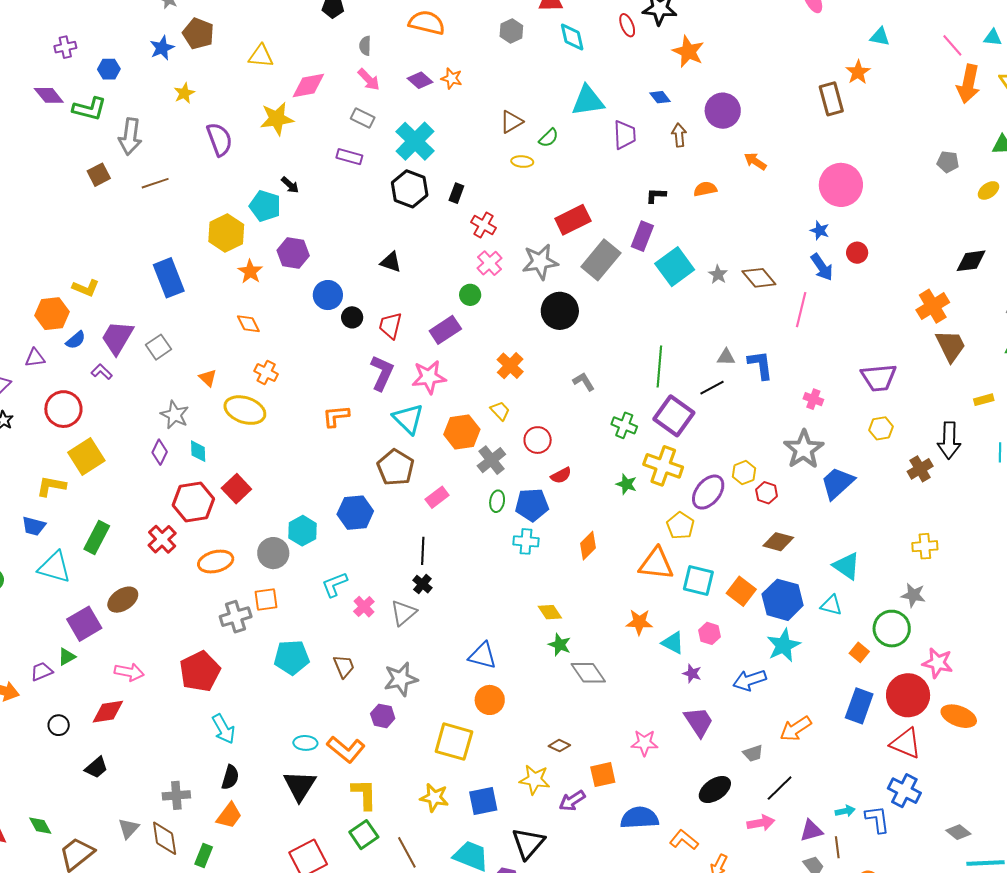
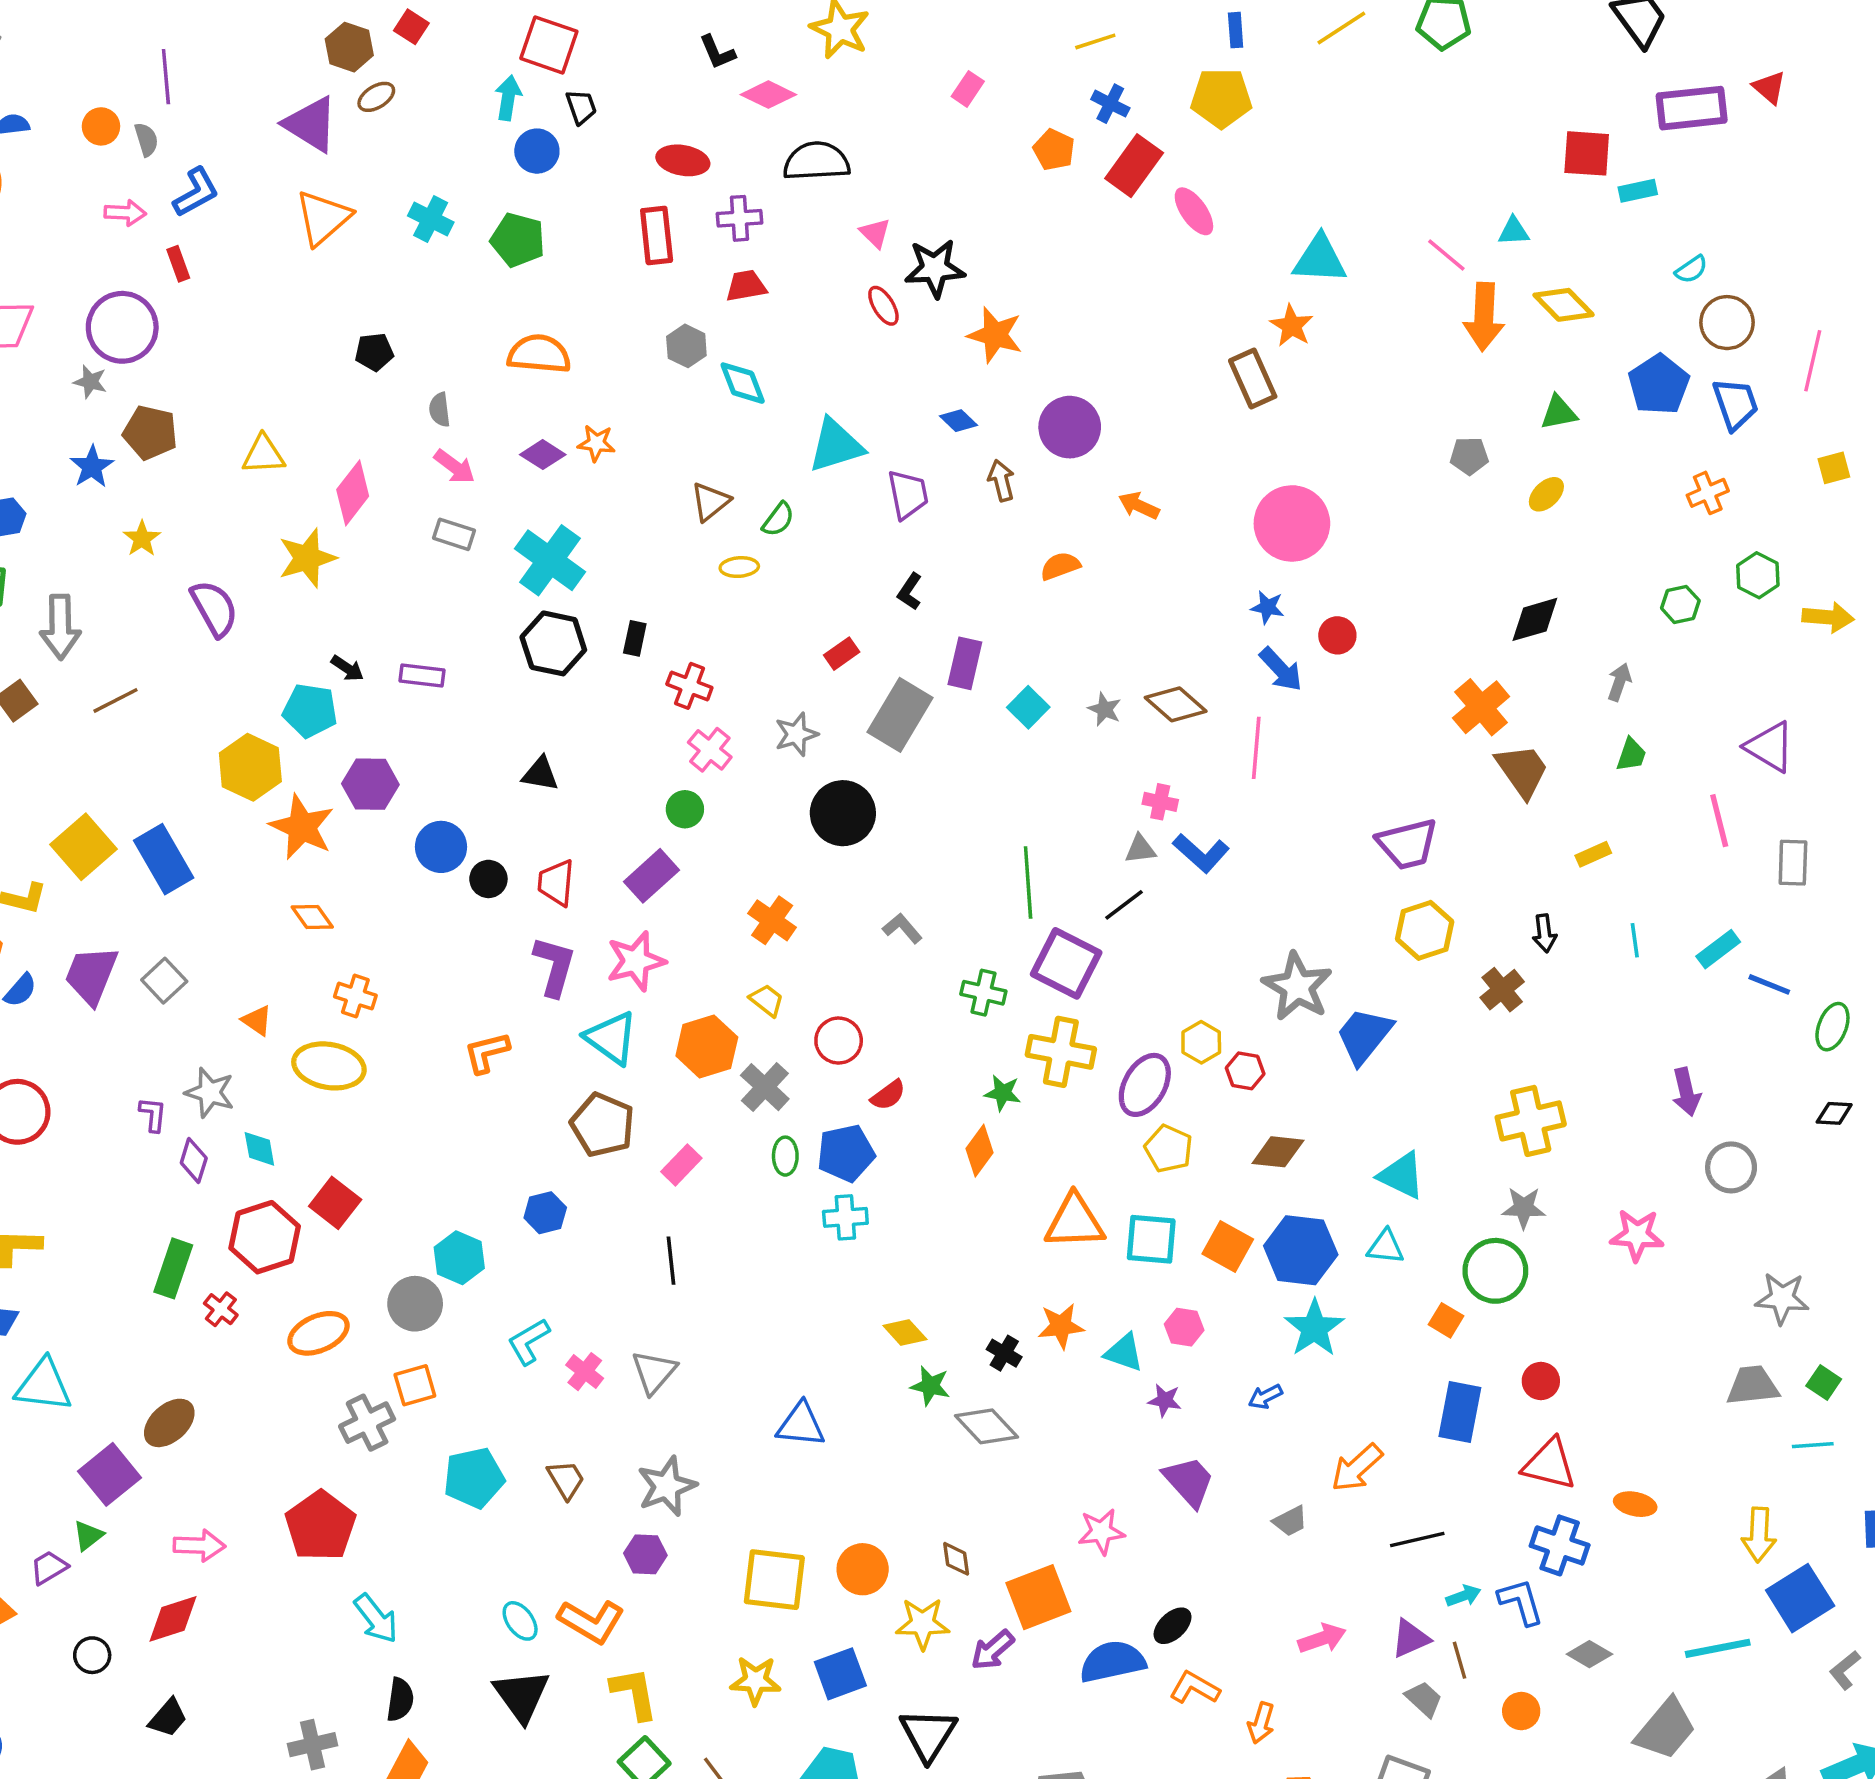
cyan diamond: (572, 37) -> (743, 383), moved
cyan triangle: (880, 37) -> (1320, 259), size x1.6
pink diamond: (308, 86) -> (353, 493), turned -33
purple rectangle: (349, 157) -> (422, 675), moved
black L-shape: (656, 196) -> (910, 592), moved, turned -50
red rectangle: (573, 220) -> (842, 654), size x0.6
gray star: (540, 262) -> (796, 734), size x0.7
cyan square: (675, 267) -> (1028, 707), size x0.6
orange star: (250, 272) -> (302, 827), size x1.5
blue L-shape: (760, 365) -> (1201, 853), turned 148
purple L-shape: (102, 372) -> (153, 1114), moved, turned 60
pink cross: (813, 399) -> (1160, 802), moved
yellow hexagon: (881, 428) -> (1425, 930), size x1.4
black arrow: (949, 440) -> (1544, 933), size x0.6
yellow square: (86, 456) -> (84, 847), moved
blue hexagon: (355, 513) -> (545, 1213), size x0.7
yellow pentagon: (680, 526) -> (1169, 1149), moved
green rectangle: (97, 538) -> (173, 1268), moved
red cross: (162, 539) -> (221, 1309), size x0.7
orange diamond: (588, 546) -> (979, 1151), moved
yellow cross: (925, 546) -> (1531, 1121), size x1.5
black cross: (422, 584) -> (1004, 1353), moved
pink star: (938, 663) -> (1637, 1235), moved
blue arrow: (750, 680) -> (1265, 1397), size x0.6
red circle: (908, 695) -> (1541, 1381), size x0.5
orange circle: (490, 700) -> (863, 1569), moved
orange ellipse: (959, 716) -> (1635, 1504), moved, size x0.7
cyan ellipse: (305, 743) -> (520, 1621), turned 60
brown diamond: (559, 746) -> (956, 1559), turned 65
orange square: (603, 775) -> (1038, 1597), size x1.4
black line: (780, 788) -> (1417, 1540), moved, turned 40
black ellipse: (715, 790) -> (1173, 1626), moved, size x0.7
gray diamond: (958, 832) -> (1589, 1654), moved

